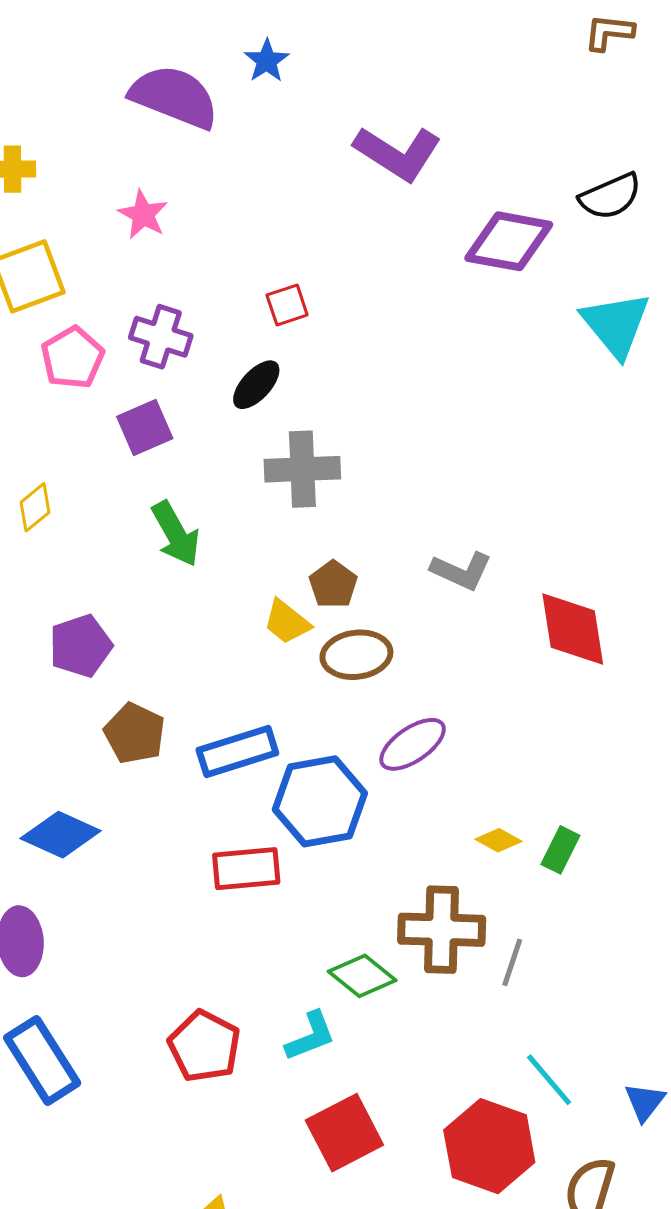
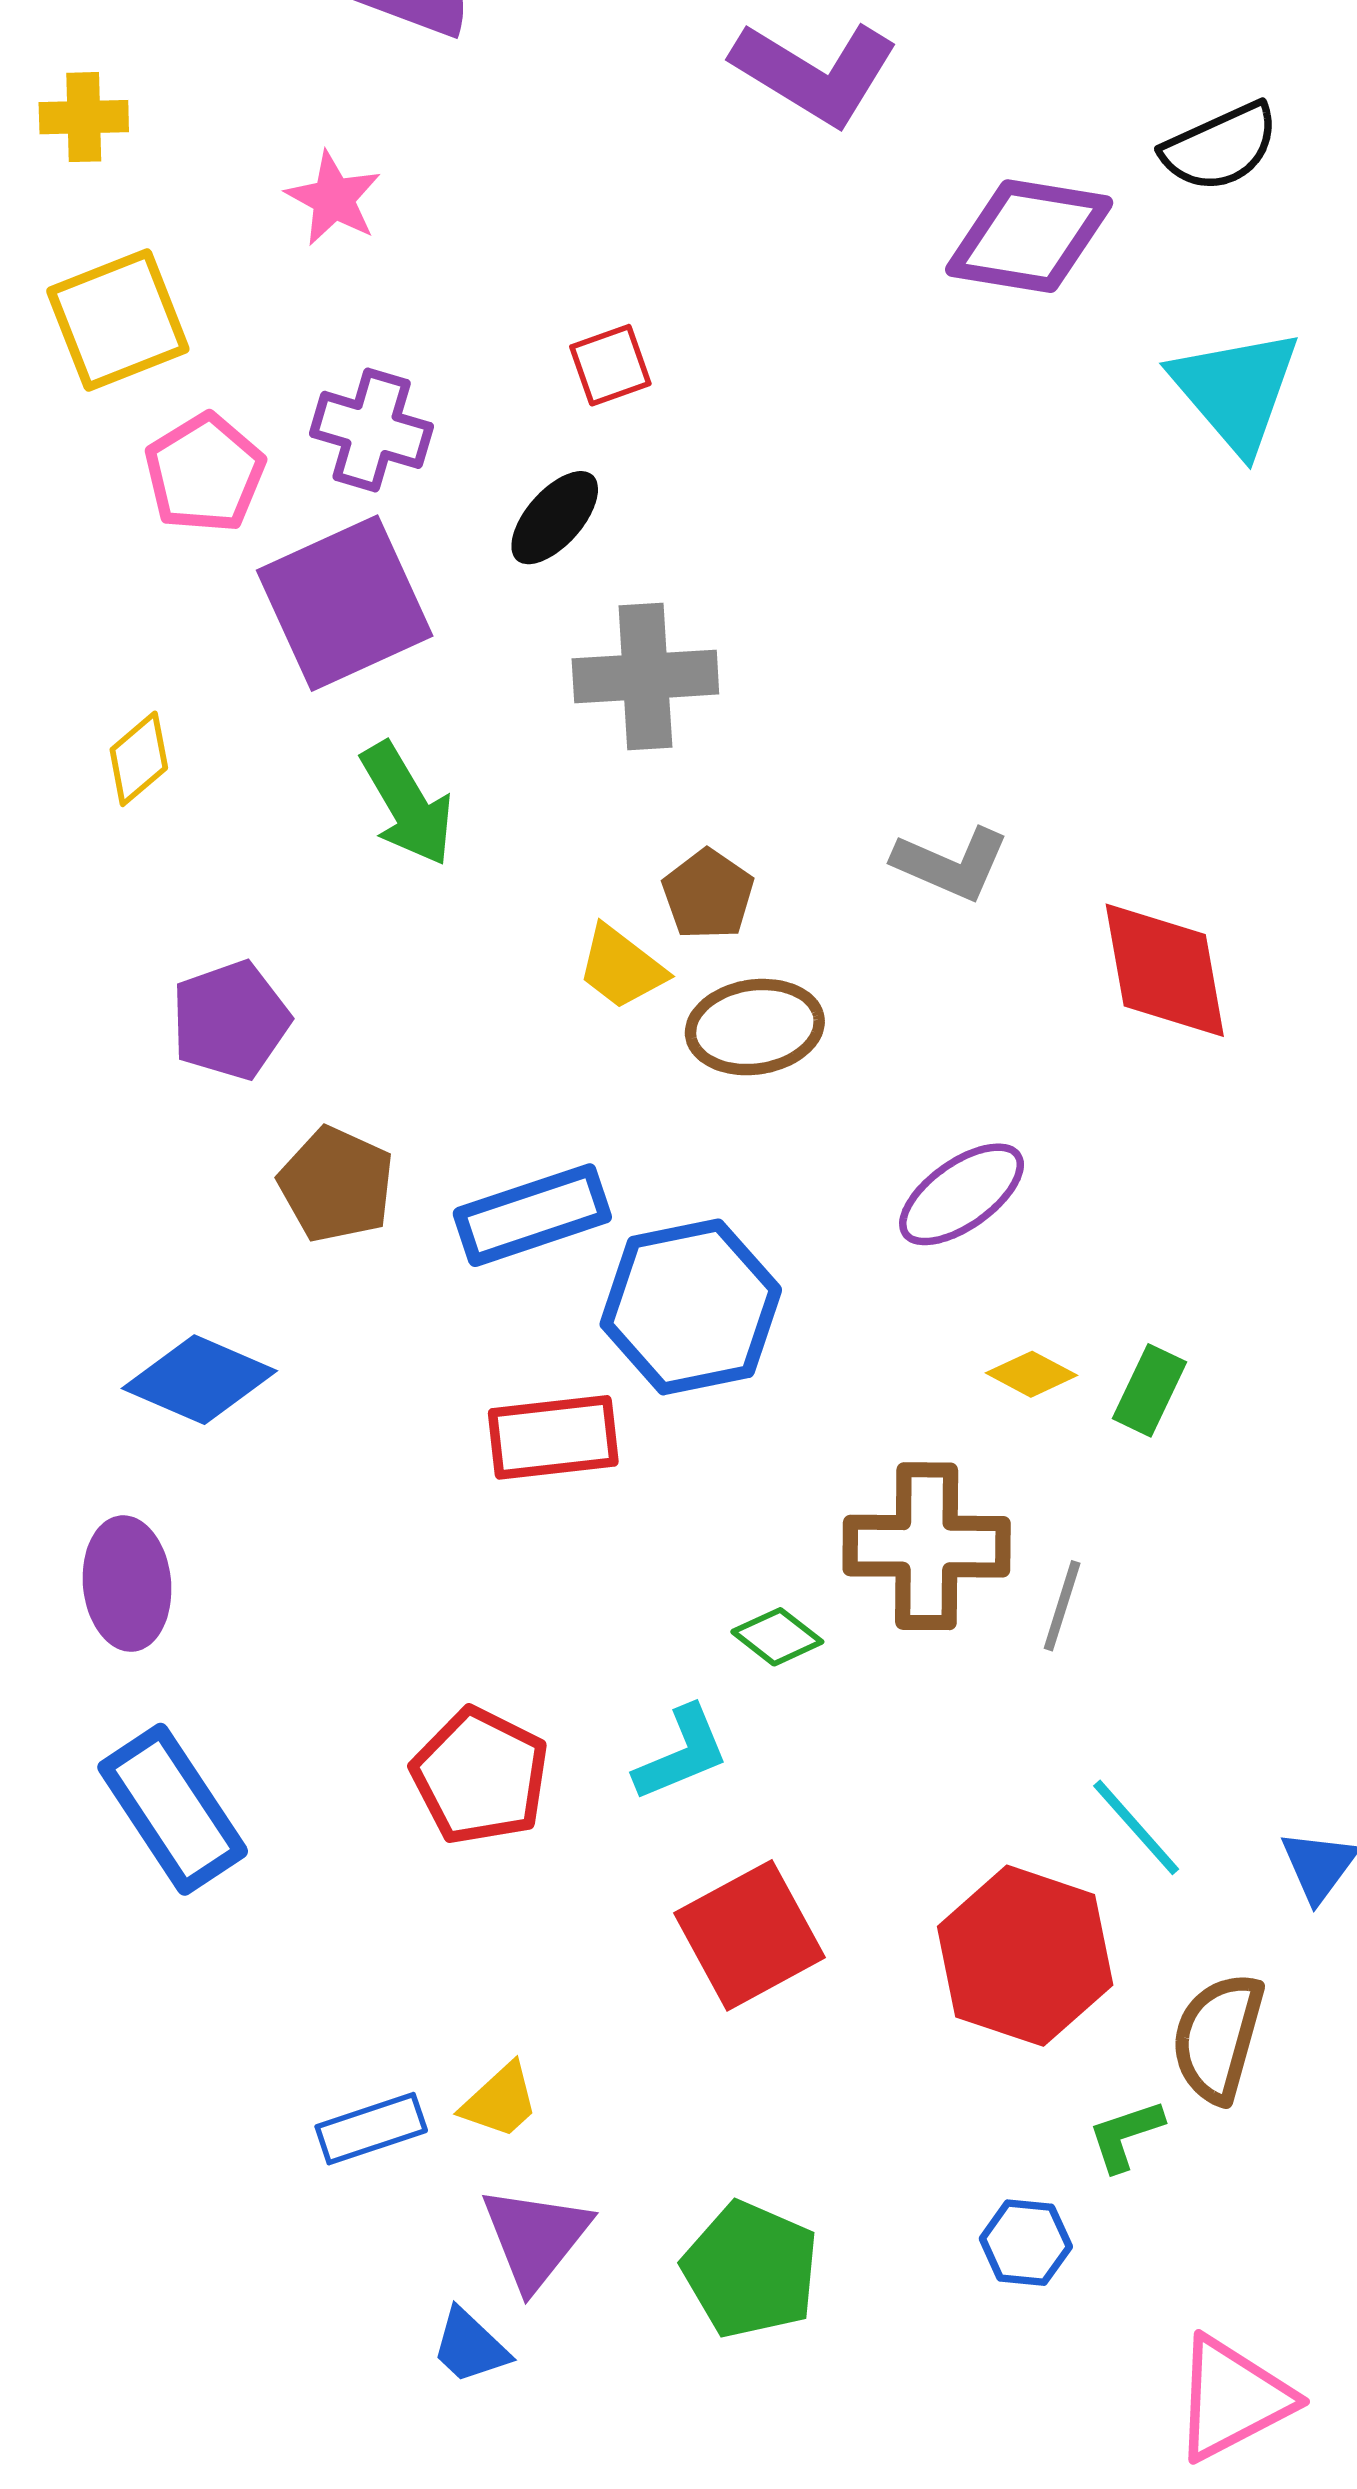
purple square: (145, 428) -> (345, 603), size x1.6
purple ellipse: (413, 744) -> (962, 1194), moved
green diamond: (362, 976) -> (777, 1637), size x0.7

